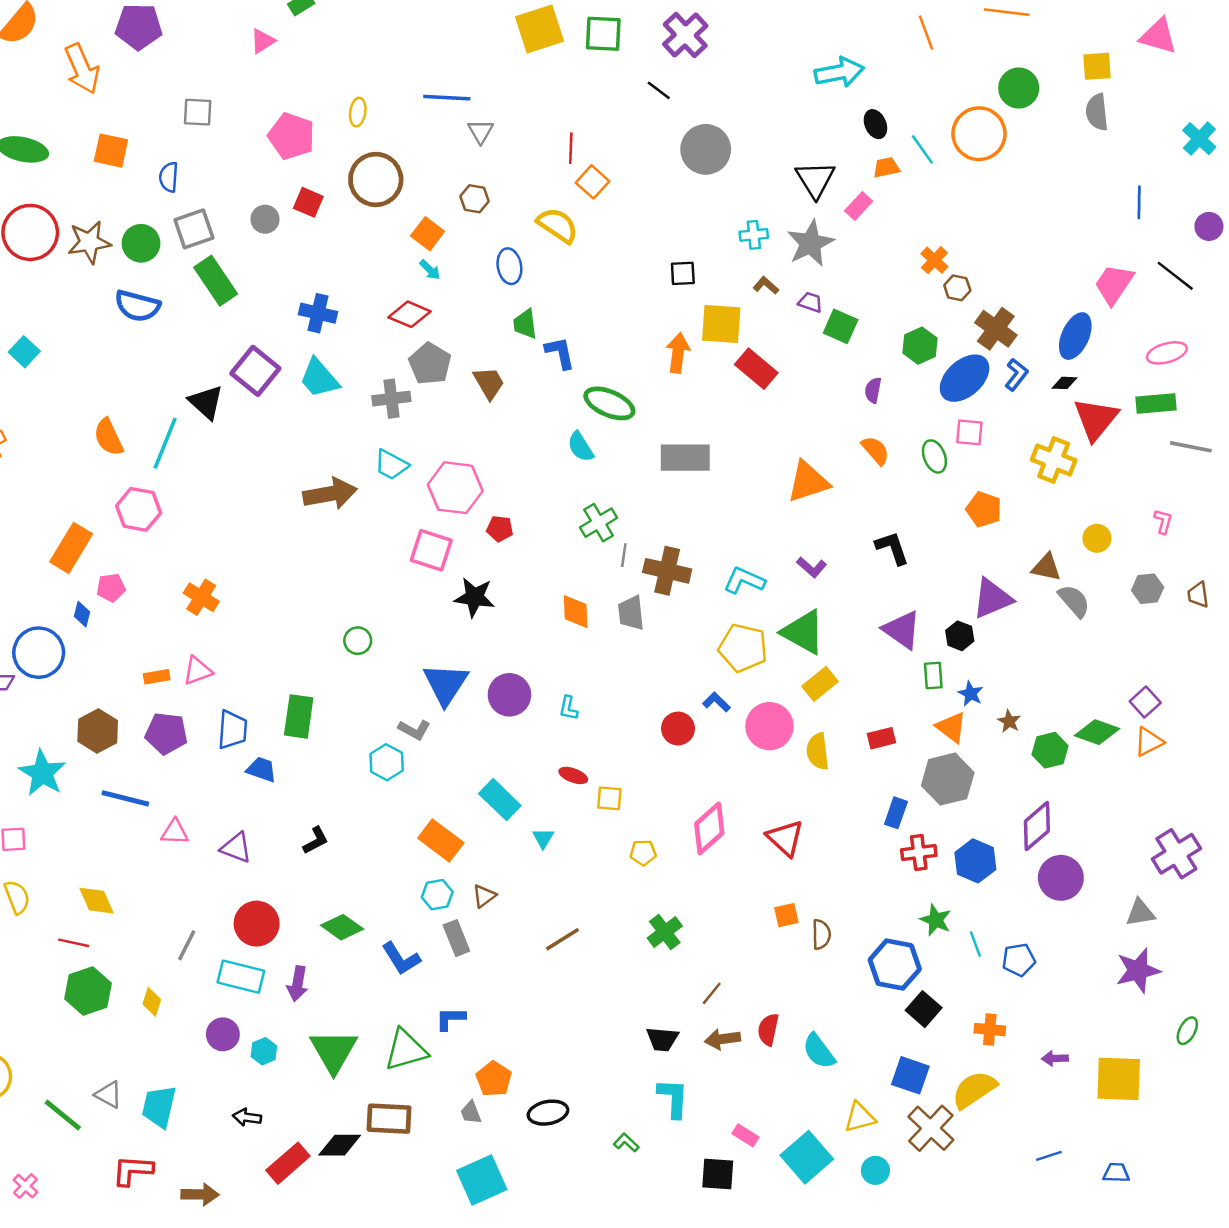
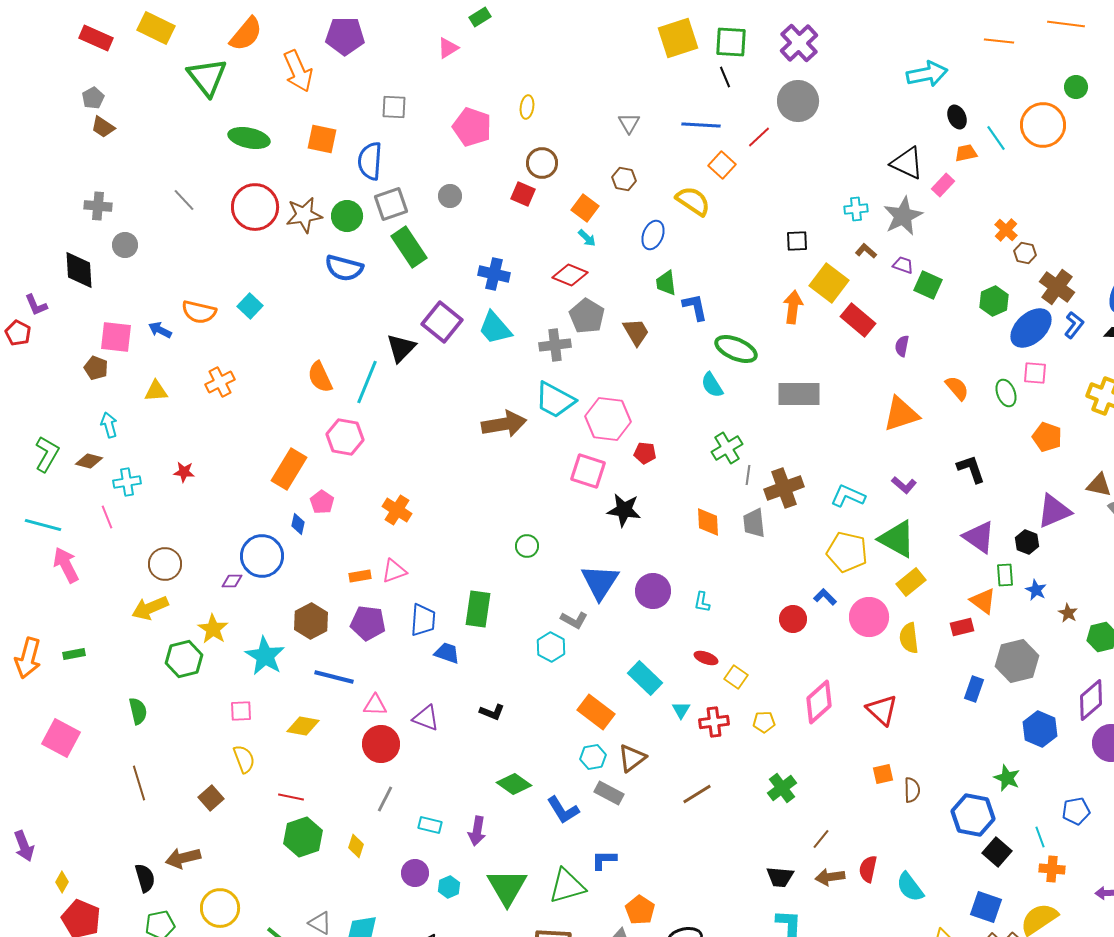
orange line: (926, 33) -> (999, 41), turned -64
green circle: (1019, 88) -> (1076, 87), size x0.7
black line: (659, 90) -> (725, 77), moved, turned 30
blue line: (447, 98) -> (701, 125), moved
red line: (571, 148) -> (759, 137), moved, turned 45
gray circle: (706, 149) -> (798, 101), moved
blue semicircle: (169, 177) -> (370, 161), size x1.5
brown circle: (376, 179) -> (542, 163), size x0.7
black triangle: (815, 179) -> (907, 163), turned -33
red square: (308, 202) -> (523, 194), moved
blue ellipse: (509, 266) -> (653, 235), turned 32
yellow square: (721, 324) -> (829, 283), turned 33
purple semicircle: (873, 390) -> (902, 346), moved
black triangle: (206, 402) -> (401, 348), turned 32
cyan trapezoid: (391, 465) -> (555, 400), size x1.4
brown cross: (667, 571) -> (784, 488), turned -33
pink pentagon: (111, 588) -> (322, 502), turned -30
orange triangle: (951, 727) -> (983, 601), moved
yellow square: (609, 798) -> (736, 677), turned 30
black L-shape: (316, 840) -> (492, 712), turned 50
red cross: (919, 853) -> (714, 722), moved
brown triangle: (484, 896) -> (632, 758), size x1.4
yellow diamond: (96, 901) -> (303, 726), moved, turned -56
red circle: (257, 924) -> (381, 744), moved
gray rectangle: (456, 938) -> (609, 793), turned -40
cyan line: (975, 944) -> (1040, 837), moved
cyan rectangle: (241, 977) -> (430, 825), size x0.6

